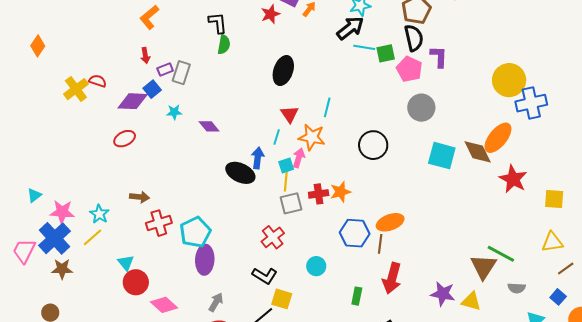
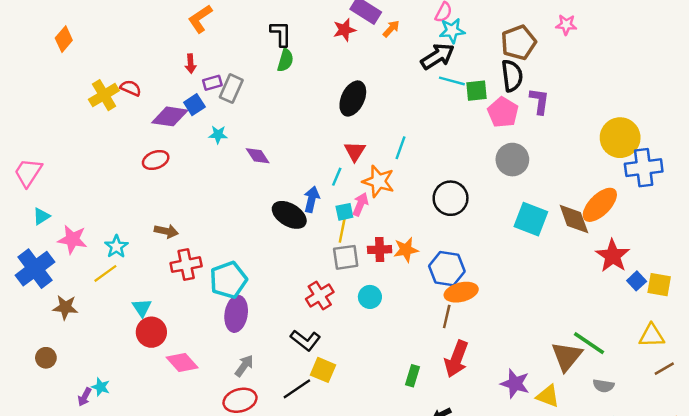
blue hexagon: (355, 233) -> (447, 269), moved
blue cross: (54, 238) -> (35, 269), moved
pink trapezoid: (24, 251) -> (28, 172), moved
cyan circle: (316, 266) -> (370, 297), moved
blue square: (558, 297) -> (637, 281), moved

